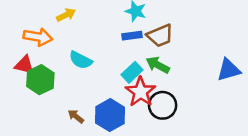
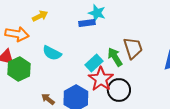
blue rectangle: (132, 36) -> (87, 23), moved
brown trapezoid: (160, 36) -> (133, 48), moved, turned -85
green arrow: (158, 65) -> (115, 57), turned 30

